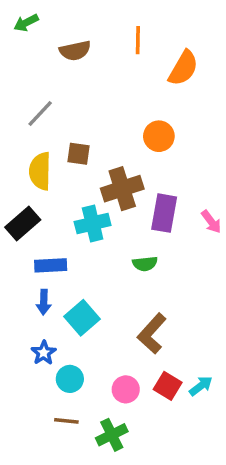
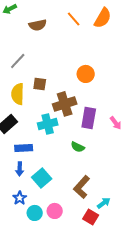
orange line: (138, 40) -> (74, 19), turned -42
orange semicircle: (183, 68) -> (103, 18), moved
green semicircle: (145, 264) -> (78, 147), turned 32
cyan arrow: (201, 386) -> (104, 203), moved
pink circle: (126, 389) -> (55, 211), moved

